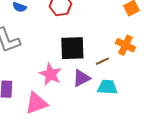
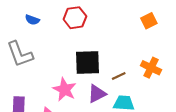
orange cross: (125, 45) -> (151, 68), moved

